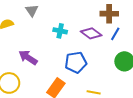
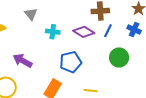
gray triangle: (32, 10) -> (31, 14), moved

